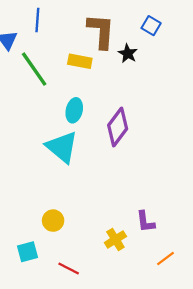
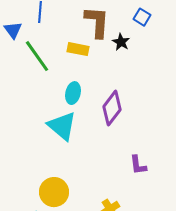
yellow circle: (53, 221) -> (54, 192), size x1.5
purple L-shape: (146, 222) -> (138, 165), moved

